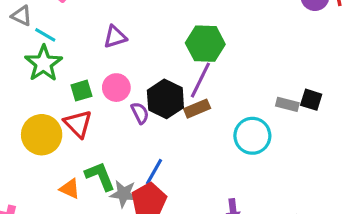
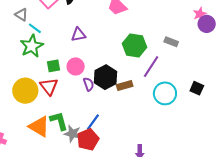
purple line: (200, 80) -> (151, 67), moved
gray rectangle: (287, 104) -> (171, 42), moved
cyan circle: (252, 136) -> (165, 93), moved
orange triangle: (70, 189) -> (39, 127), size x1.6

